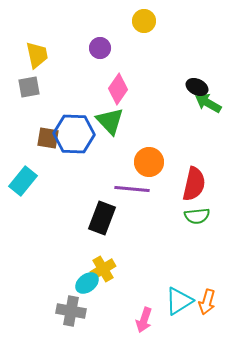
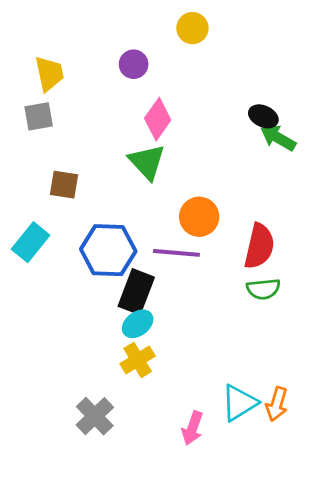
blue hexagon: (74, 134) -> (108, 250), moved
cyan ellipse: (87, 283) -> (138, 324), moved
gray cross: (71, 311) -> (95, 416), turned 36

